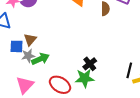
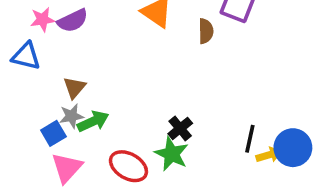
blue square: (17, 46) -> (53, 133), moved, turned -32
green star: (85, 78) -> (172, 154), turned 30

